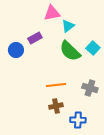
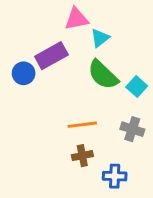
purple rectangle: (35, 38) -> (51, 56), size x1.5
cyan square: (93, 48) -> (137, 87), moved

